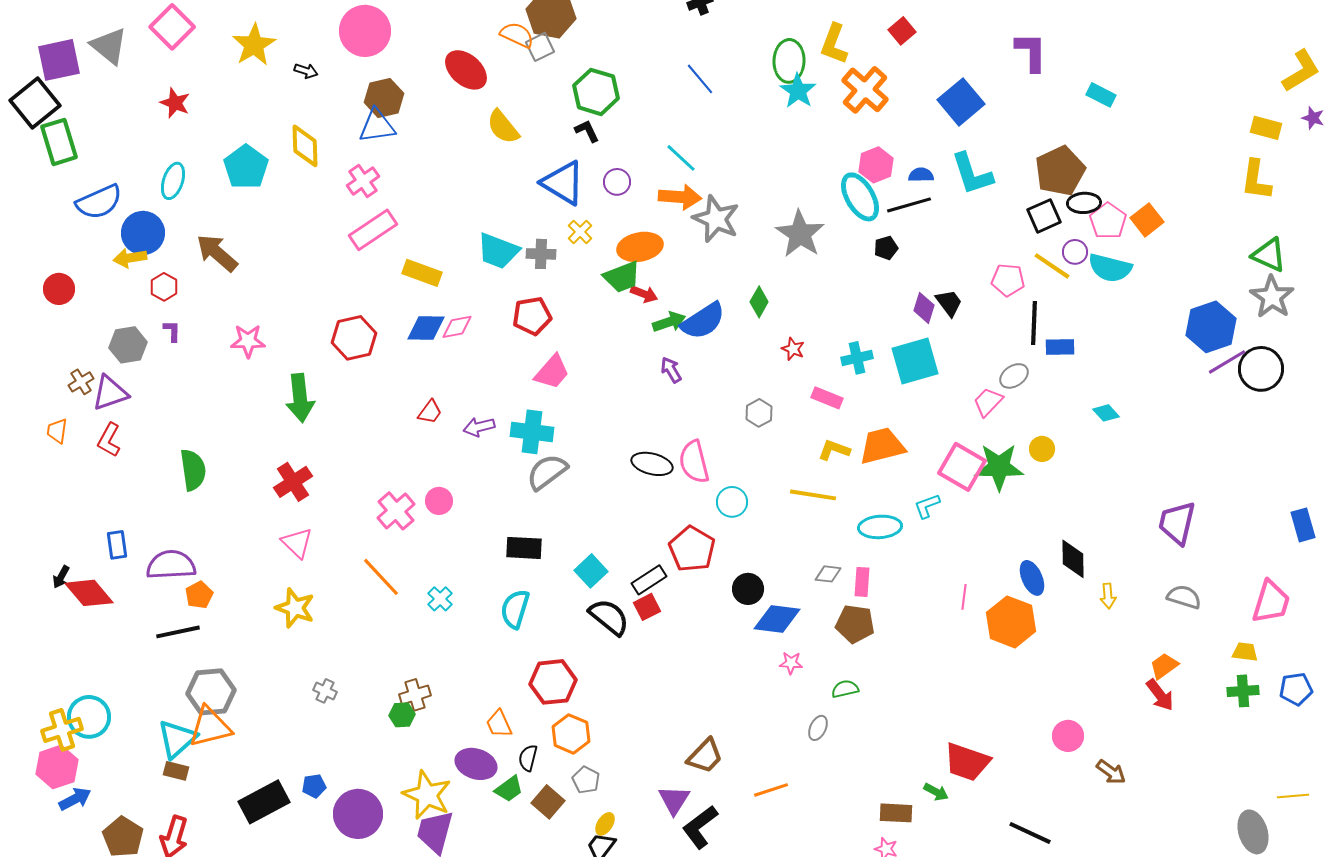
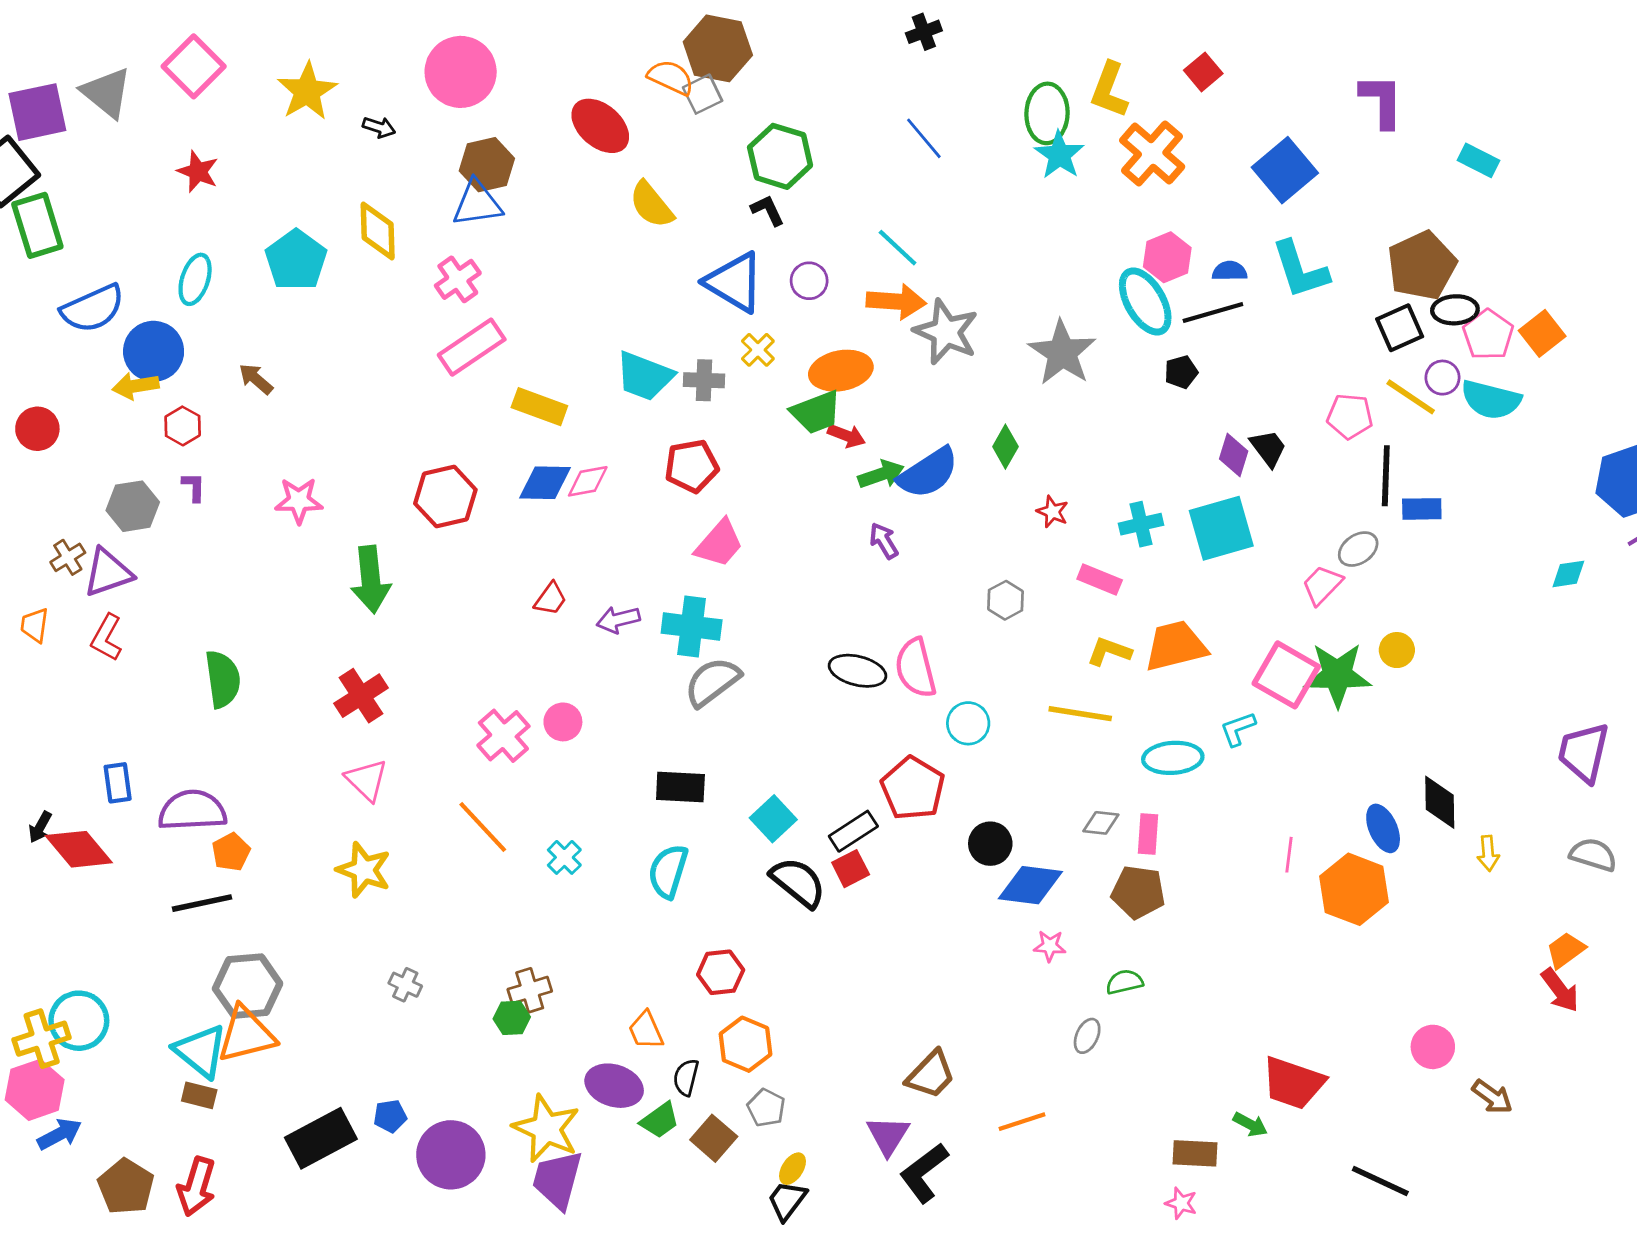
brown arrow: (217, 253) -> (256, 379), size x0.6
cyan diamond: (1106, 413) -> (1568, 574), moved, turned -56
red hexagon: (553, 682) -> (721, 972), size x0.7
cyan triangle: (177, 739) -> (201, 1051), turned -39

